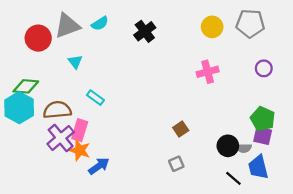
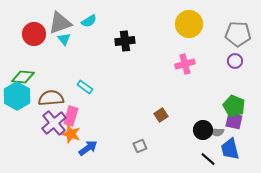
gray pentagon: (250, 23) -> (238, 34), moved
yellow circle: (212, 27) -> (189, 24), size x1.4
black cross: (145, 31) -> (125, 41), moved, turned 30
cyan triangle: (75, 62) -> (64, 39), moved
gray square: (176, 164) -> (140, 146), moved

